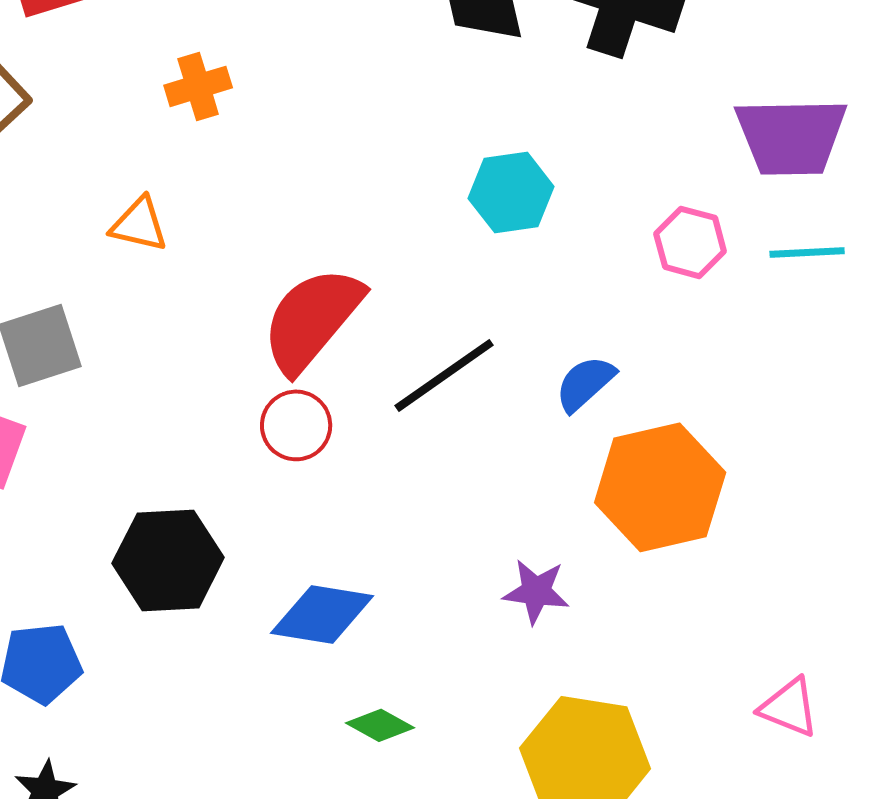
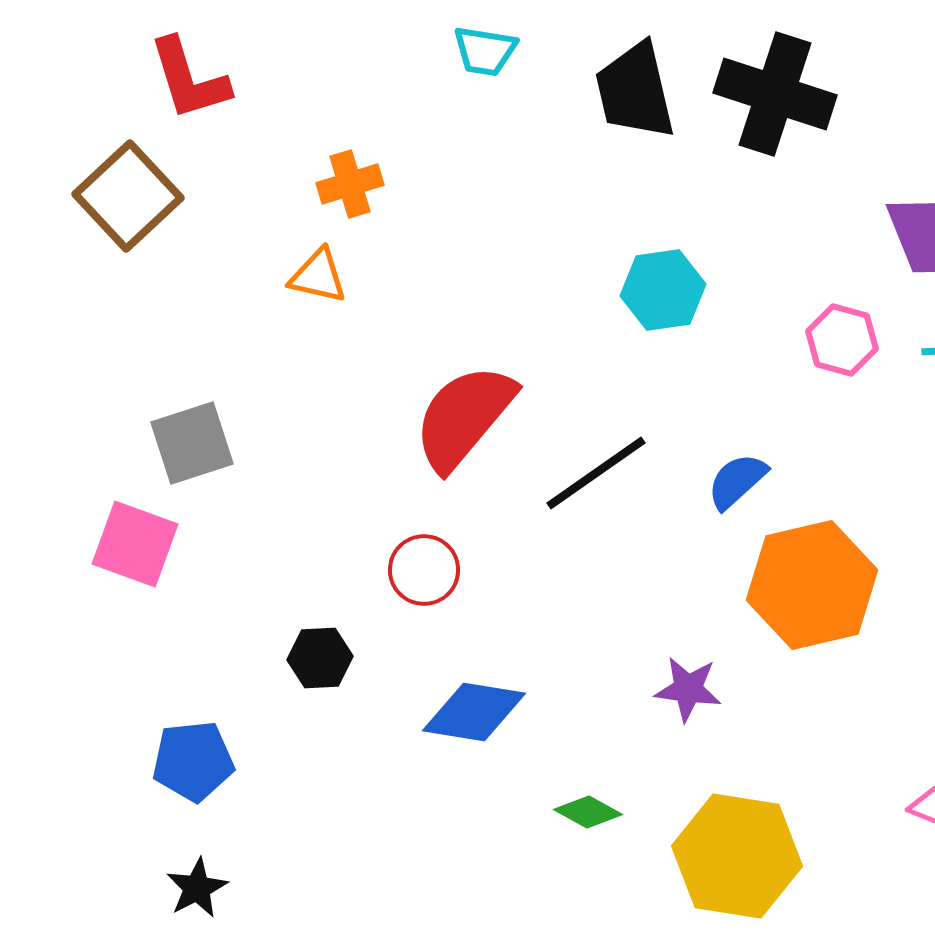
orange triangle: (139, 224) -> (318, 276), moved
red circle: (296, 425) -> (424, 570), moved
black hexagon: (168, 560) -> (320, 658), size x0.6
green diamond: (380, 725) -> (588, 812), moved

